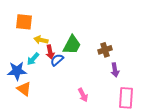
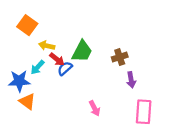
orange square: (24, 22) -> (27, 25), turned 30
red arrow: (50, 52) -> (57, 59), turned -40

